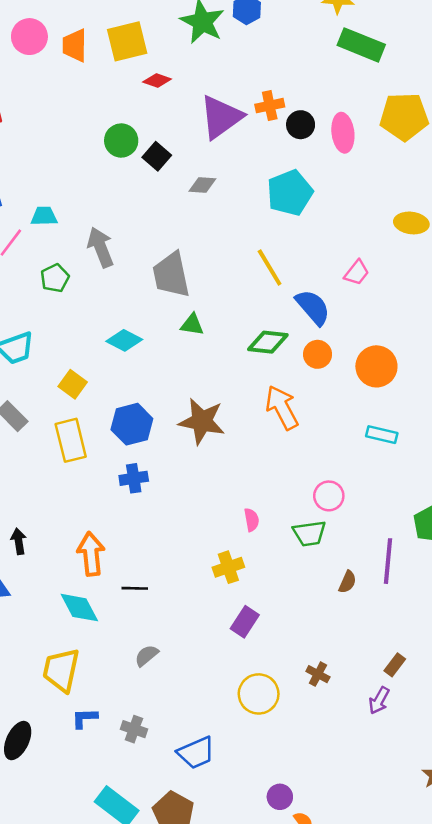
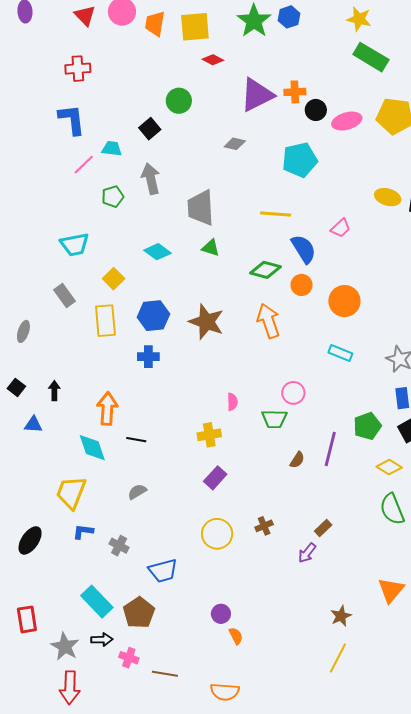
pink ellipse: (343, 133) -> (347, 121), turned 72
black square: (157, 156) -> (150, 129), moved
yellow line: (270, 268) -> (276, 214), turned -64
brown cross: (318, 674) -> (264, 526), turned 30

